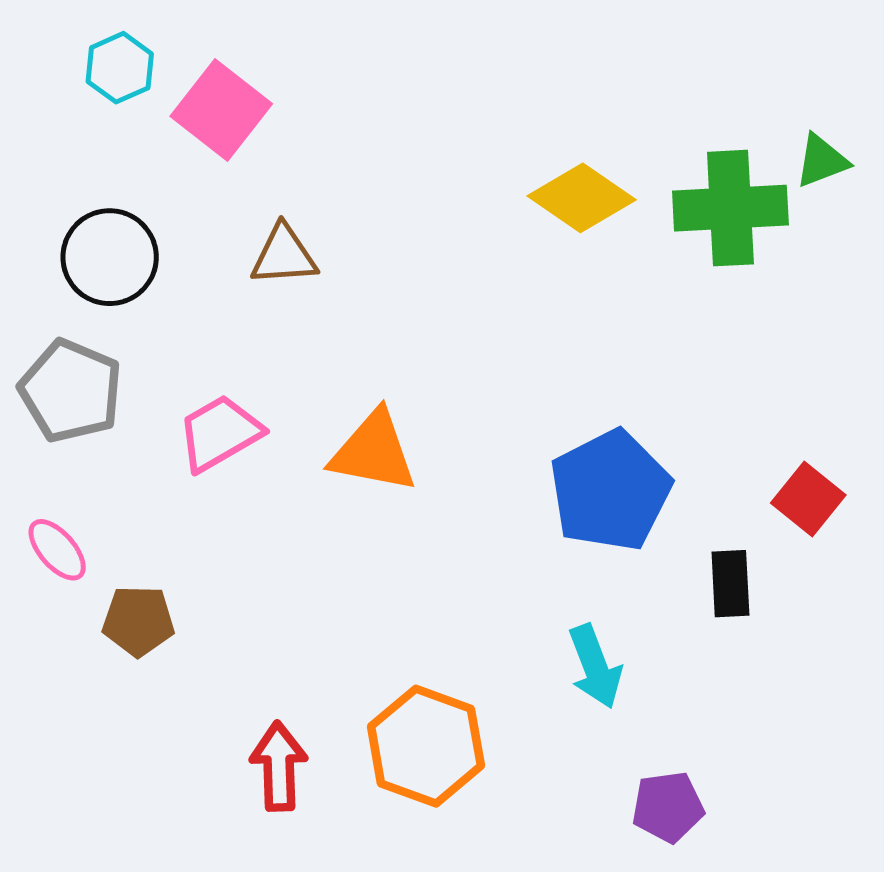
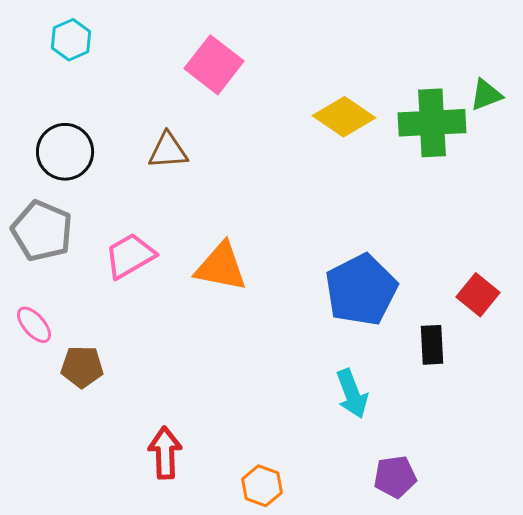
pink square: (221, 110) -> (214, 65), moved
orange hexagon: (426, 746) -> (262, 486), moved, size x0.6

